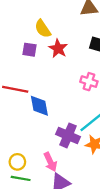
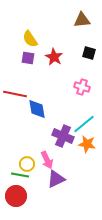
yellow semicircle: (43, 29) -> (30, 39), moved
yellow circle: (17, 162) -> (27, 164), moved

